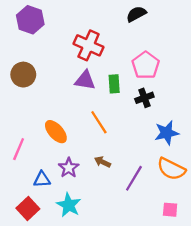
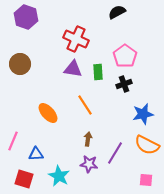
pink line: (19, 149) -> (13, 141), moved
brown arrow: (102, 162) -> (88, 139), turned 72
purple star: (69, 168) -> (89, 164), moved, turned -30
red square: (28, 209) -> (24, 179), turned -30

